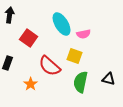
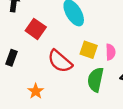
pink semicircle: (84, 34) -> (111, 52), moved, turned -80
orange star: (31, 84) -> (36, 91), moved

